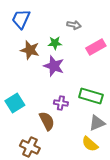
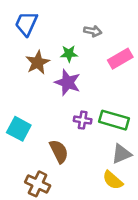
brown star: (30, 50) -> (38, 62), turned 30
cyan square: (15, 103) -> (19, 129), turned -30
purple cross: (61, 103) -> (83, 120), moved

